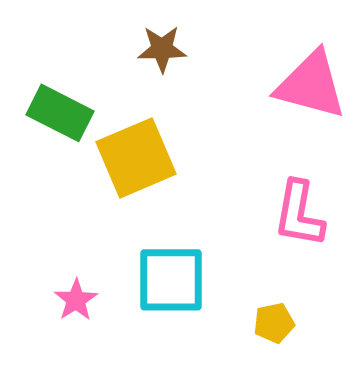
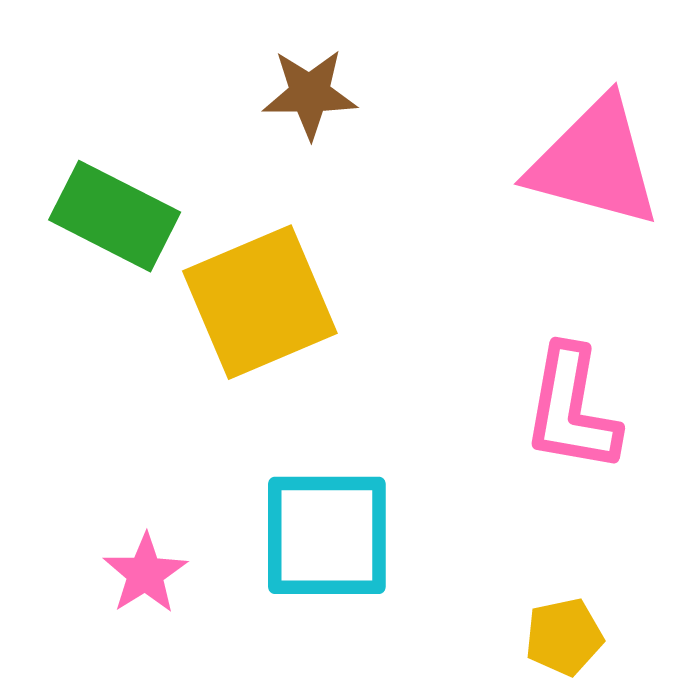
yellow pentagon: (274, 323) -> (564, 637), moved

